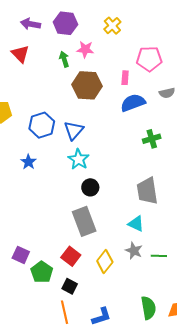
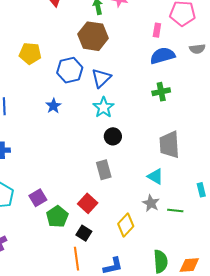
brown hexagon: (87, 85) -> (93, 36), moved
green cross: (152, 139) -> (161, 92), moved
gray rectangle: (84, 221) -> (104, 170), size x0.7
purple square: (21, 255) -> (38, 198), turned 30
yellow diamond: (105, 262) -> (126, 225), moved

